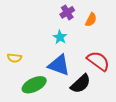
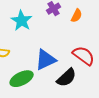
cyan star: (60, 37) -> (22, 21), moved, size x1.5
blue triangle: (59, 65) -> (46, 60), turned -45

